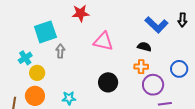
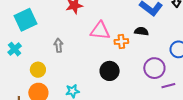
cyan square: (45, 32) -> (25, 20), moved
cyan cross: (25, 58) -> (15, 49), moved
orange cross: (141, 67) -> (121, 42), moved

